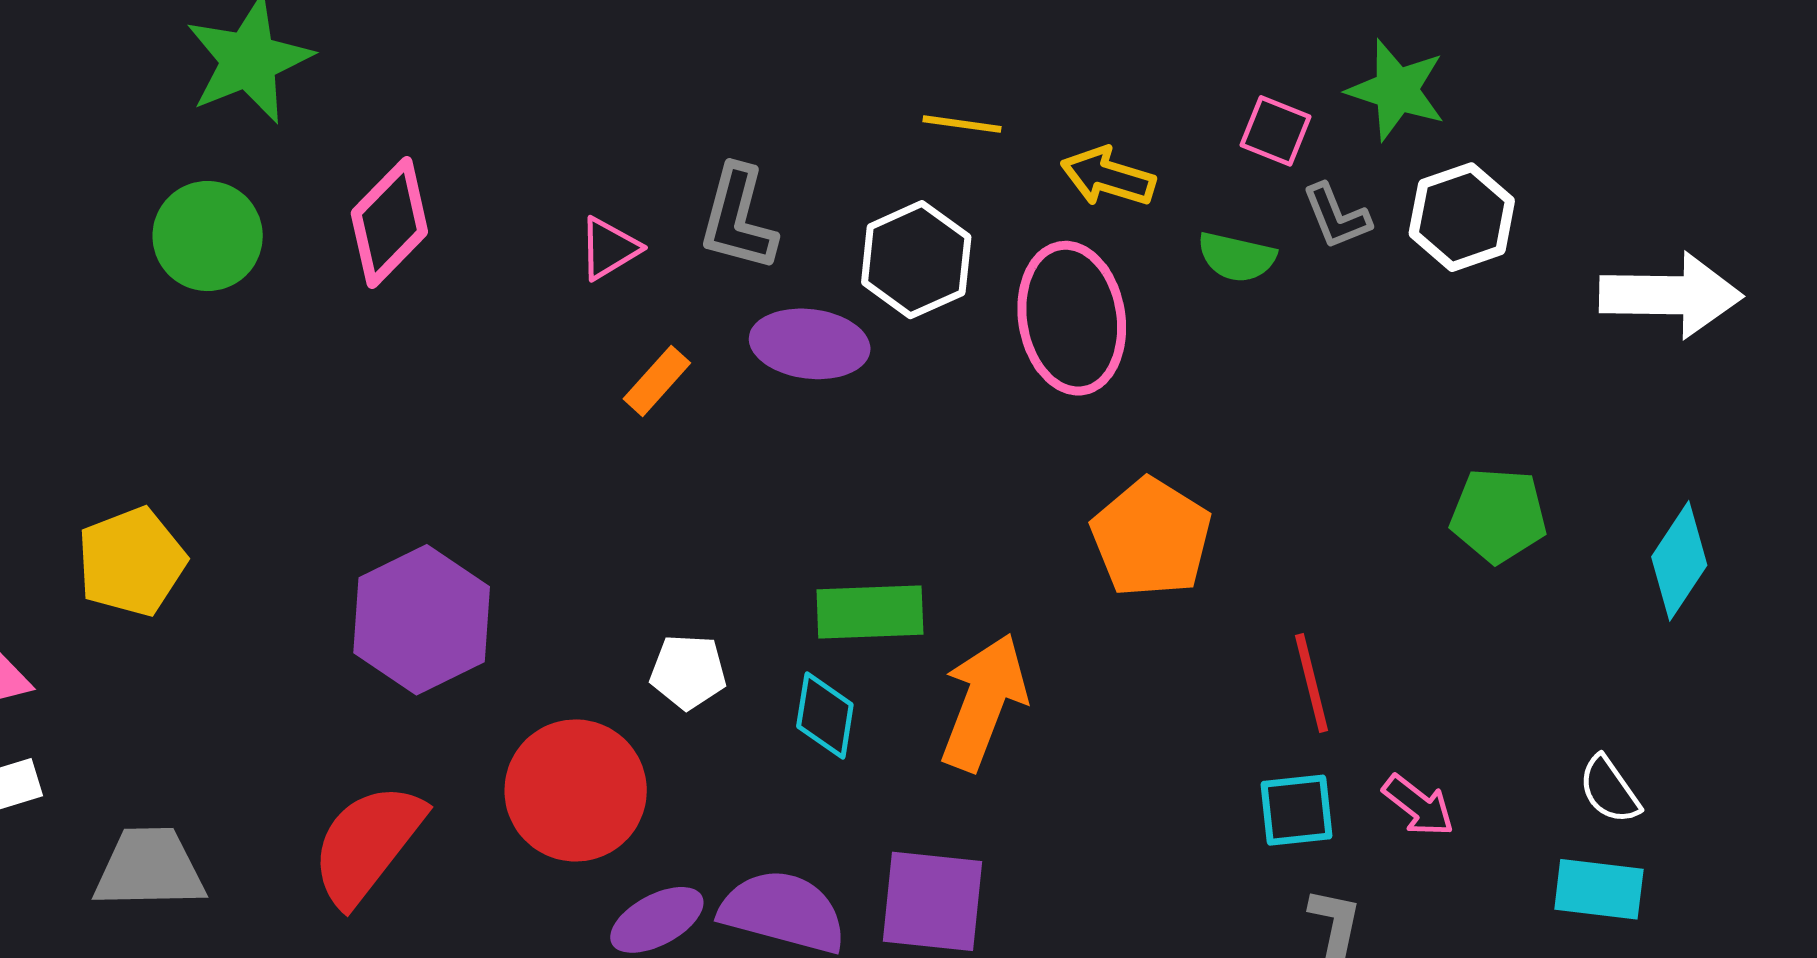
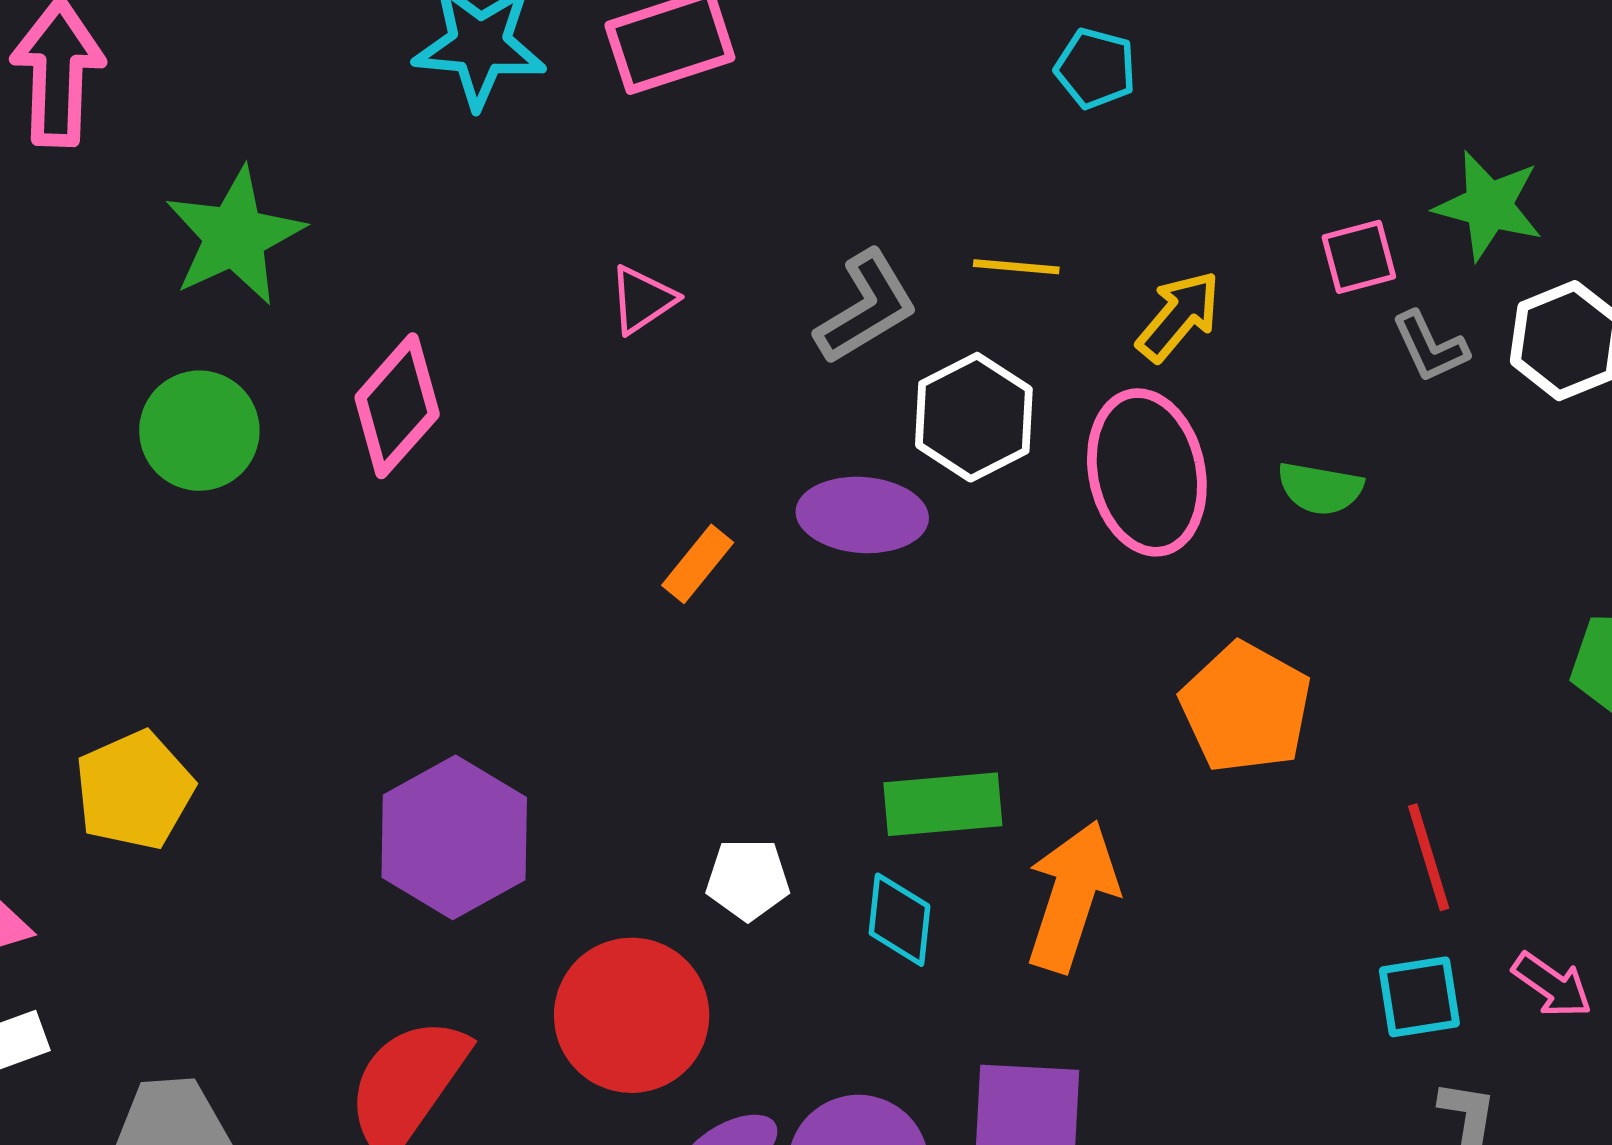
pink square: (1275, 131) -> (1359, 257), turned -34
yellow arrow: (1108, 177) -> (1179, 316), turned 116
gray L-shape: (738, 218) -> (866, 307), moved, turned -133
pink triangle: (609, 248) -> (642, 300), moved
green semicircle: (1237, 257) -> (1320, 488), moved

